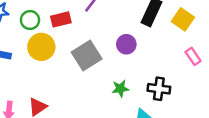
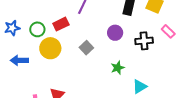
gray square: (87, 55) -> (86, 48), size x0.6
black cross: (159, 89) -> (144, 41), moved

